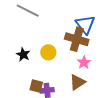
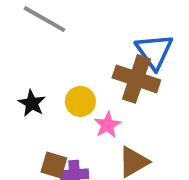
pink star: (84, 62) -> (107, 125), moved

